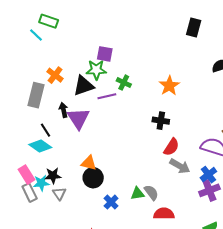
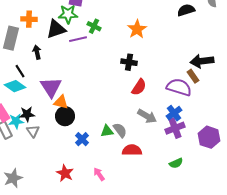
orange cross: (55, 75) -> (29, 19), turned -35
purple triangle: (78, 118) -> (51, 87), moved
gray arrow: (180, 166) -> (147, 116), moved

